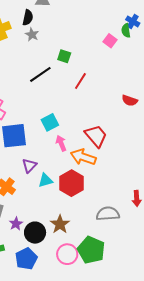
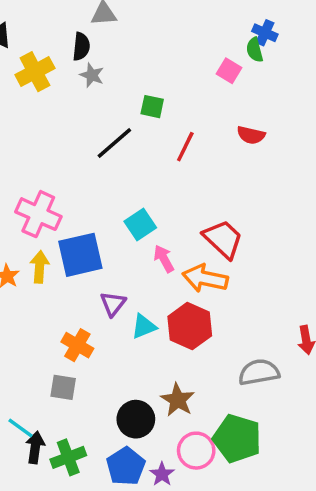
red semicircle: (130, 101) -> (251, 135), moved
purple star: (16, 224) -> (162, 474), moved

